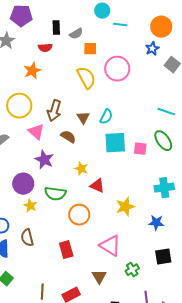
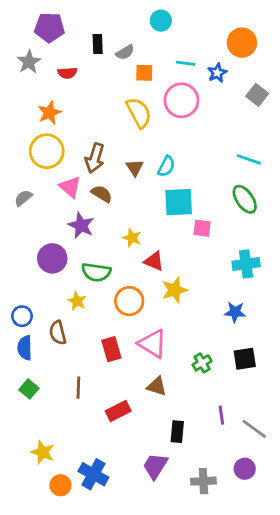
cyan line: (120, 25) -> (186, 63), moved
red semicircle: (45, 48) -> (67, 73), moved
blue star: (152, 49) -> (217, 73), moved
orange star: (32, 71) -> (49, 113), moved
brown semicircle: (68, 137) -> (102, 194), moved
pink square: (140, 149) -> (202, 228), moved
yellow star: (30, 206) -> (77, 301), moved
yellow star: (125, 207) -> (175, 290), moved
pink triangle: (110, 246) -> (153, 344), moved
green cross: (132, 270) -> (202, 363), moved
brown triangle: (99, 277) -> (157, 386), turned -42
brown line: (42, 292) -> (78, 388), moved

